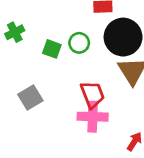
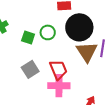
gray square: (30, 98) -> (30, 69), moved

